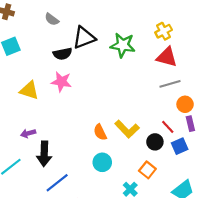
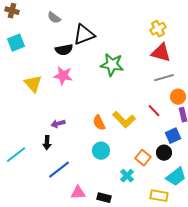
green star: (123, 45) -> (112, 65), moved
yellow triangle: (29, 90) -> (33, 84), turned 30
red line: (168, 127) -> (154, 111), moved
purple arrow: (28, 133) -> (58, 124), moved
black circle: (155, 142) -> (164, 153), moved
black arrow: (44, 154) -> (47, 143), size x0.6

